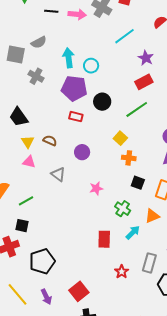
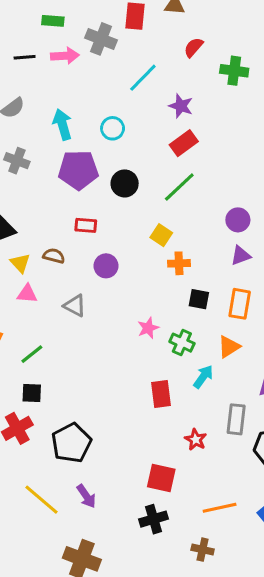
cyan circle: (91, 66) -> (113, 128), moved
red rectangle: (76, 117) -> (86, 225), moved
pink star: (96, 188) -> (148, 328), moved
red square: (79, 291) -> (161, 478), moved, turned -30

